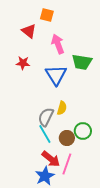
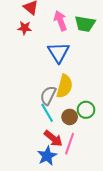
green trapezoid: (82, 62) -> (85, 24), moved
red star: (23, 63) -> (25, 28), moved
yellow semicircle: (62, 108) -> (64, 86), size x1.6

